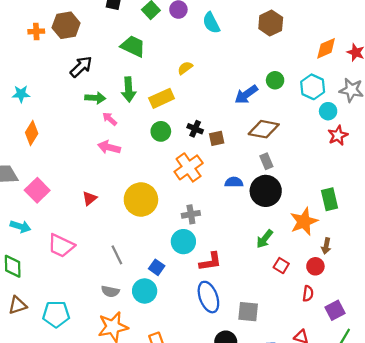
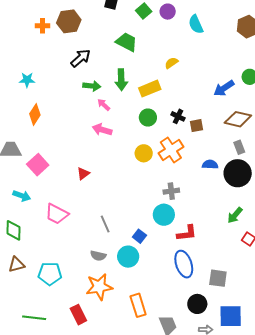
yellow circle: (141, 200) -> (144, 153), moved, size x0.6

